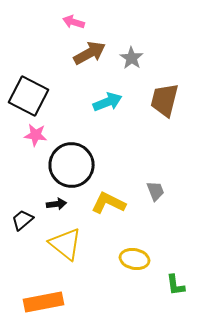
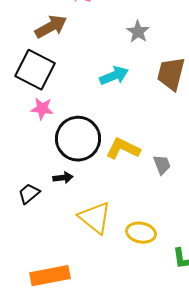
brown arrow: (90, 53) -> (51, 27), moved
yellow L-shape: (109, 203) -> (123, 149), moved
yellow triangle: (66, 244) -> (95, 218), moved

